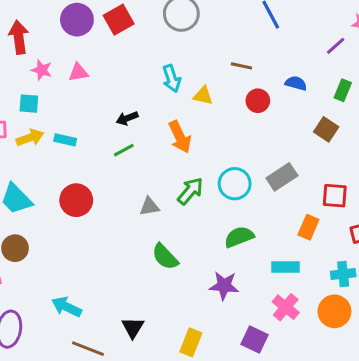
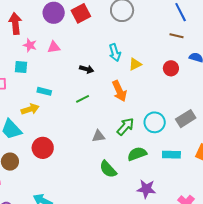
brown line: (241, 66) -> (176, 36), moved
yellow triangle: (203, 96) -> (135, 64), turned -40
black arrow: (127, 118) -> (87, 69), moved, turned -144
yellow arrow: (30, 138) -> (30, 109), moved
red circle: (76, 200) -> (43, 148), moved
green semicircle: (239, 237) -> (137, 154), moved
cyan rectangle: (286, 267) -> (171, 155), moved

